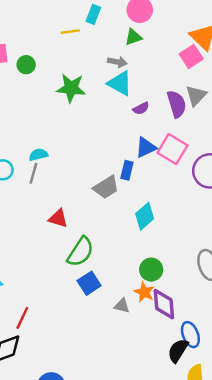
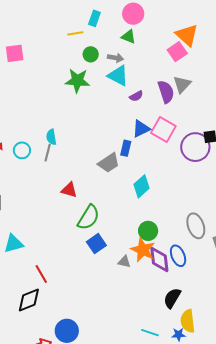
green triangle: (133, 37) -> (128, 37), turned 42
green circle: (26, 65) -> (91, 54), moved
cyan semicircle: (38, 155) -> (51, 137), turned -84
orange star: (144, 292) -> (143, 250), size x1.4
red line: (22, 318) -> (41, 274), turned -54
blue ellipse: (190, 335) -> (178, 256), moved

